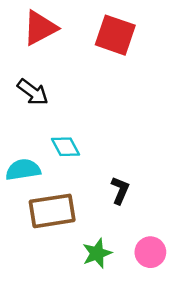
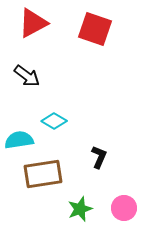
cyan diamond: (65, 147) -> (54, 121), turned -30

